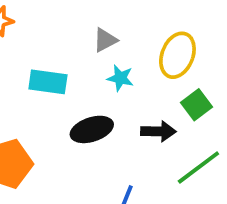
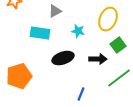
gray triangle: (105, 40) -> (55, 11), moved

